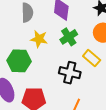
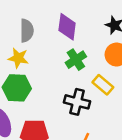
yellow star: (39, 39) -> (18, 58), moved

